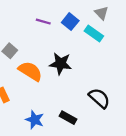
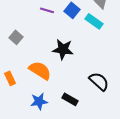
orange semicircle: (30, 71) -> (40, 70), moved
blue star: (35, 120) -> (39, 101), turned -30

